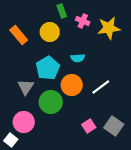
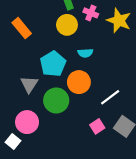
yellow star: (109, 28) -> (119, 21), turned 30
yellow circle: (50, 32) -> (67, 25), moved
white line: (101, 87) -> (110, 97), moved

